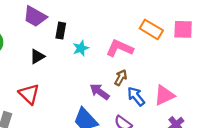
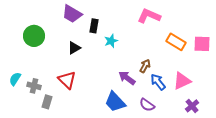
orange rectangle: (151, 29) -> (176, 42), moved
pink square: (183, 29) -> (202, 44), moved
pink L-shape: (120, 48) -> (149, 16), moved

